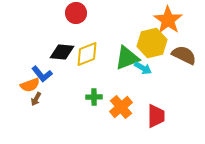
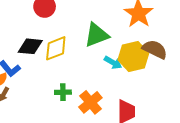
yellow hexagon: (152, 43) -> (133, 56), moved
green triangle: (127, 58) -> (97, 35), moved

